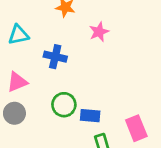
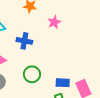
blue rectangle: (90, 116) -> (63, 83), moved

